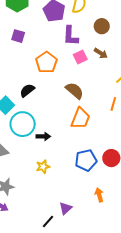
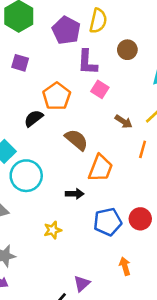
brown arrow: (101, 53) -> (124, 122), moved
pink square: (80, 57) -> (100, 89), turned -32
black semicircle: (27, 90) -> (34, 118), moved
brown semicircle: (75, 91) -> (76, 140), moved
black arrow: (43, 136) -> (75, 194), moved

